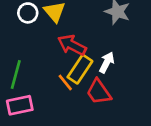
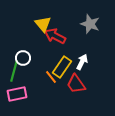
white circle: (28, 13) -> (23, 58), moved
red arrow: (72, 45) -> (55, 36), moved

